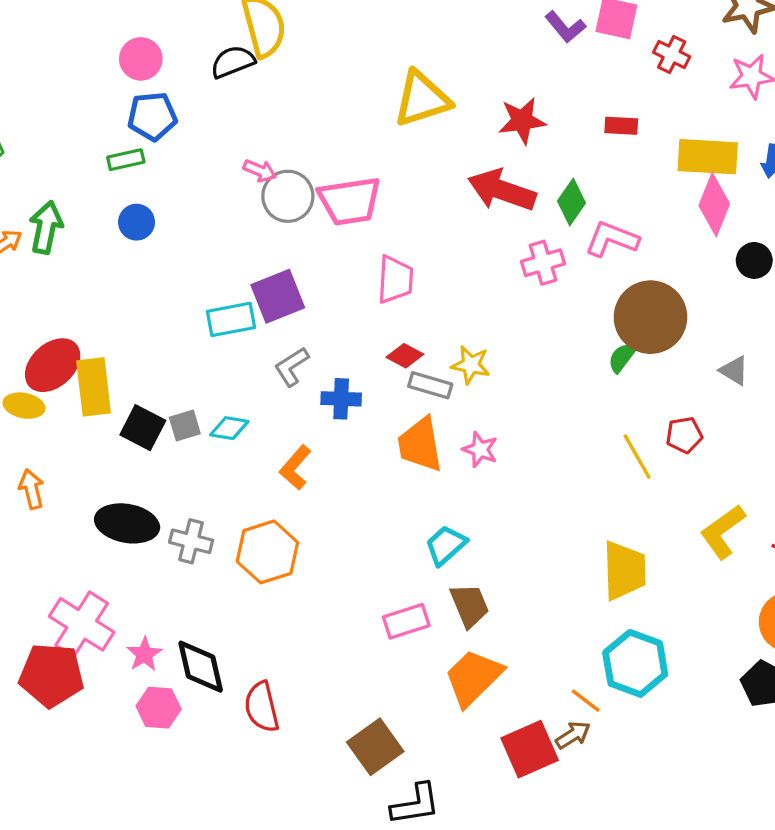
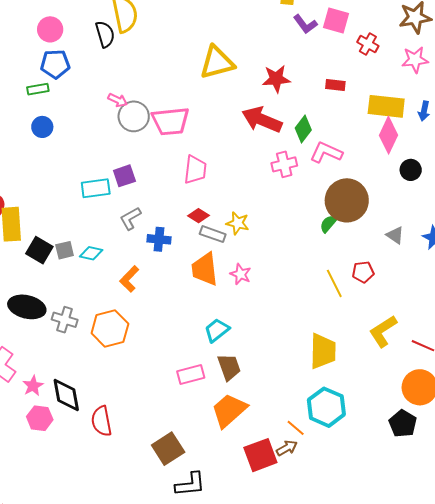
black semicircle: (233, 62) -> (105, 34), turned 92
purple square: (278, 296) -> (124, 176), size x0.7

